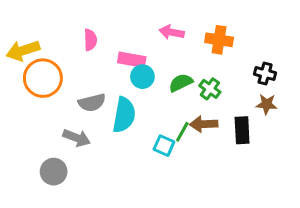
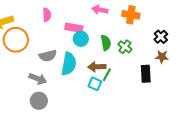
black cross: (265, 74) -> (161, 37), turned 32
green semicircle: (181, 83) -> (106, 43), turned 105
brown arrow: (204, 124) -> (97, 67), moved
gray circle: (54, 172) -> (39, 101), moved

